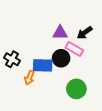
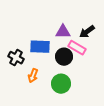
blue rectangle: (43, 65) -> (40, 47), moved
green circle: (76, 89) -> (61, 84), moved

